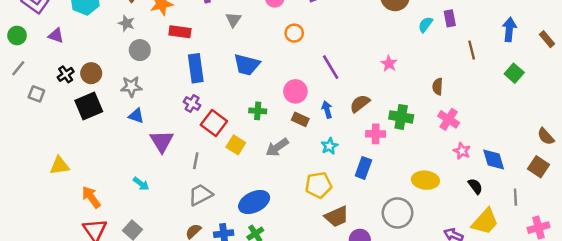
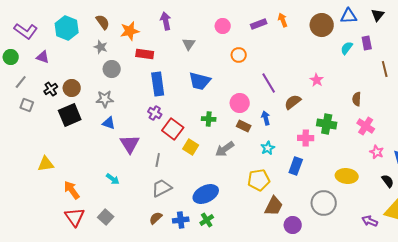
gray line: (18, 68) -> (21, 82), moved
brown semicircle: (360, 104) -> (293, 102), moved
brown trapezoid: (337, 217) -> (274, 206), turned -40

